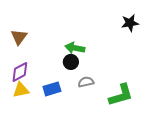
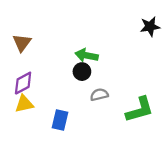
blue rectangle: (52, 89) -> (60, 120), moved, turned -60

